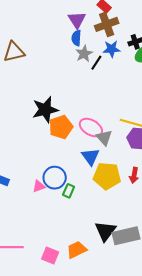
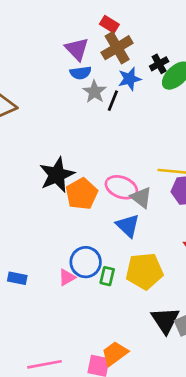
blue semicircle: (76, 38) -> (81, 73), turned -91
yellow pentagon: (107, 176) -> (144, 271), moved
orange trapezoid: (77, 250) -> (115, 353), moved

